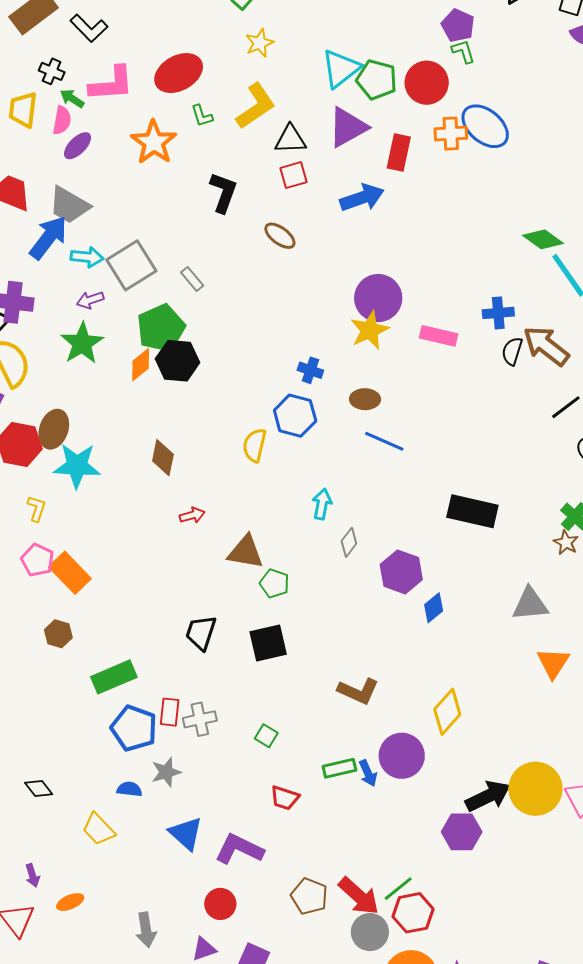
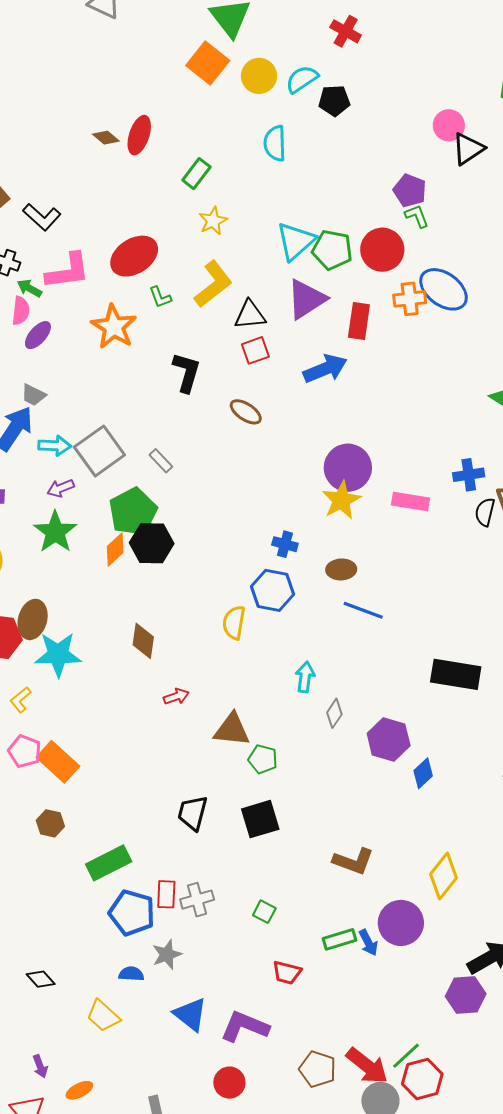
gray trapezoid: (69, 205) -> (33, 395), size x0.6
yellow L-shape: (37, 509) -> (21, 700), turned -144

